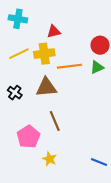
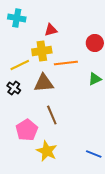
yellow line: (19, 54) -> (20, 65), moved
green triangle: (97, 67) -> (95, 79), moved
yellow star: (49, 159) -> (47, 151), size x1.5

